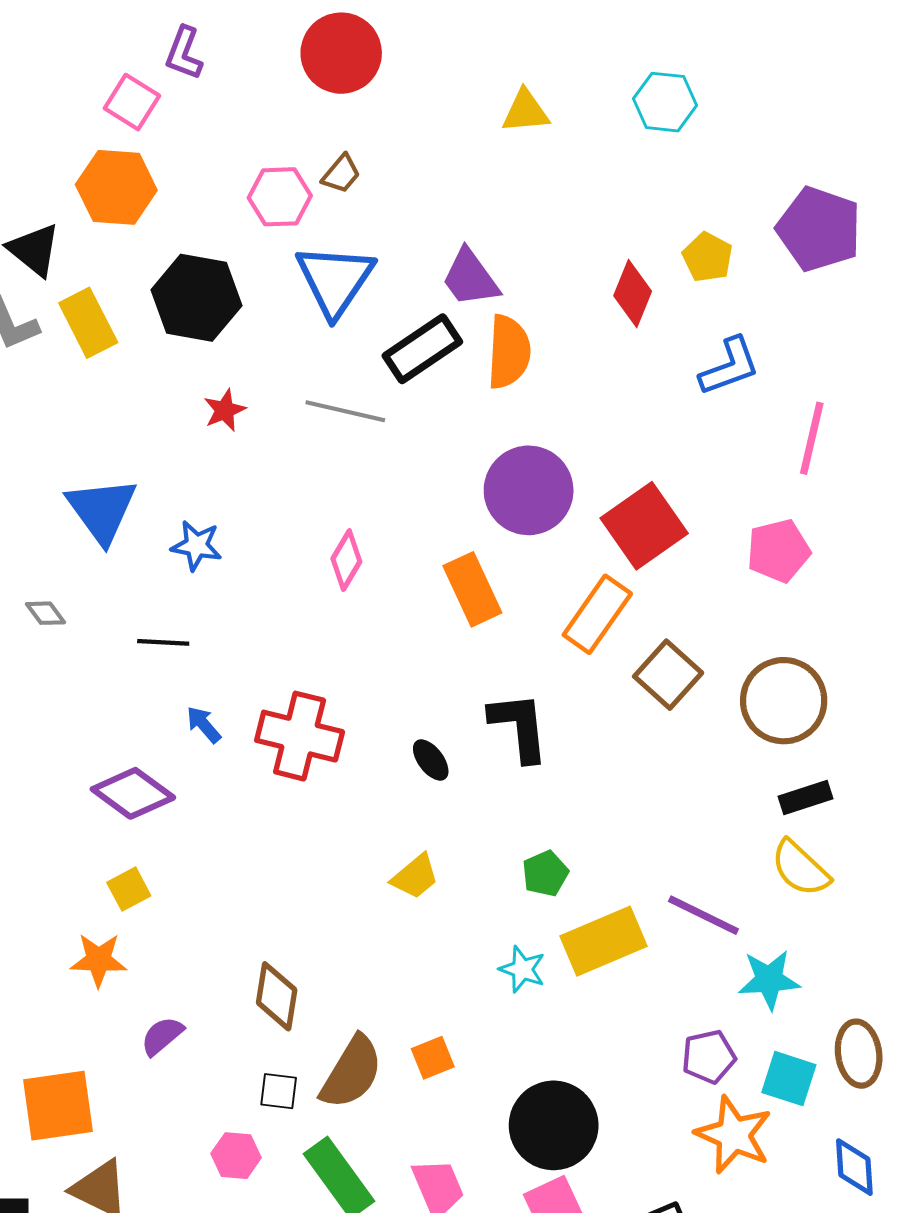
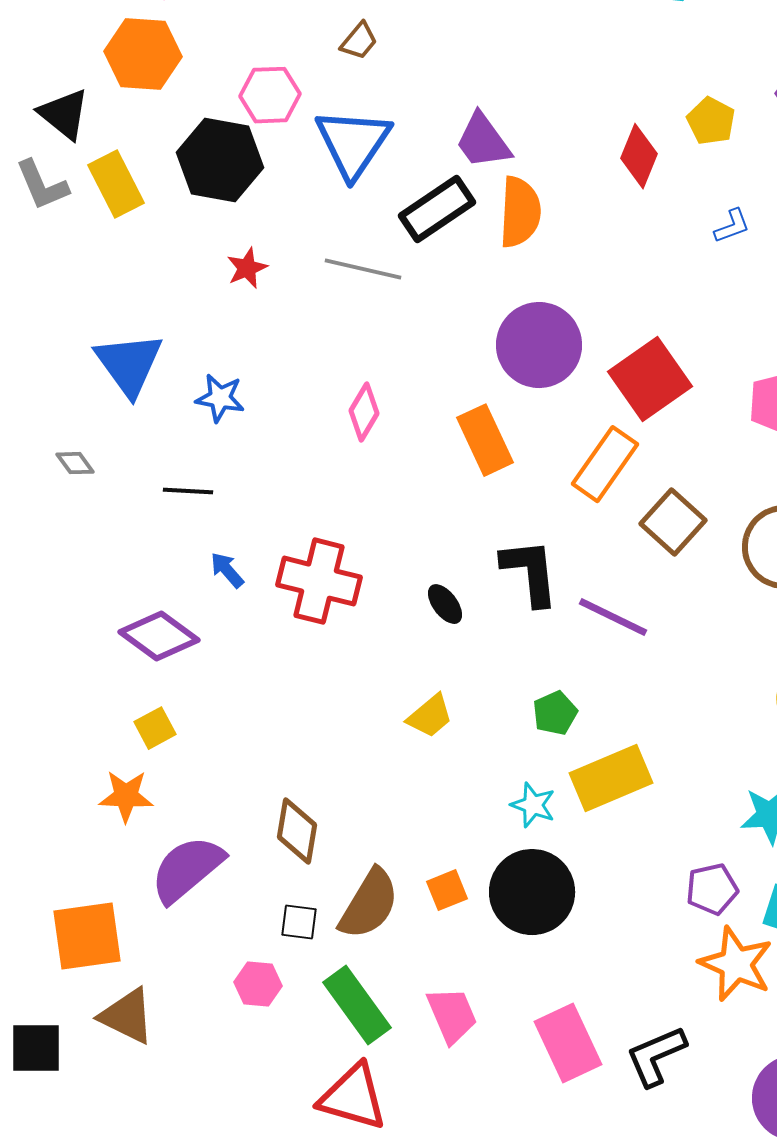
pink hexagon: (280, 197) -> (270, 95), moved
blue L-shape: (729, 366) -> (732, 226), size x0.6
purple line: (703, 915) -> (613, 617), moved
purple semicircle: (162, 1036) -> (187, 869), size x1.8
black circle: (554, 1125) -> (532, 892), moved

